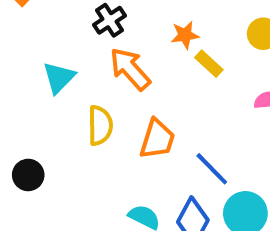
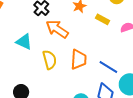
yellow rectangle: (209, 64) -> (102, 19), moved
cyan triangle: (59, 78) -> (24, 42), turned -36

